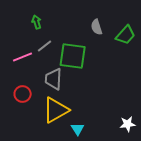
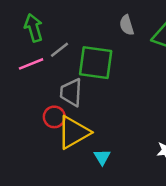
green arrow: (37, 22) -> (34, 28), moved, size x1.5
red circle: (23, 94) -> (54, 117), moved

